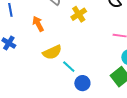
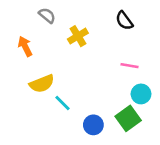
blue circle: (82, 83) -> (93, 125), moved

